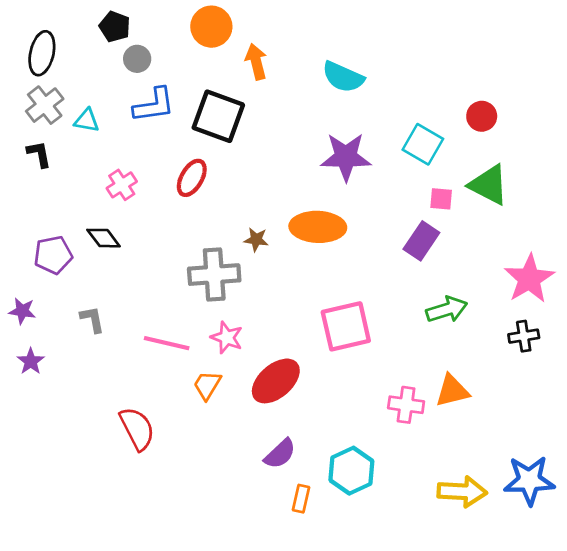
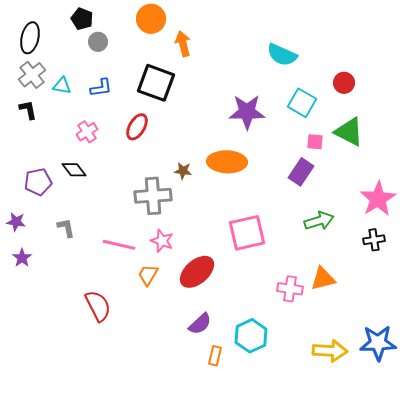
cyan semicircle: (343, 77) -> (282, 55), moved
blue L-shape: (154, 105) -> (101, 88), moved, size x0.7

